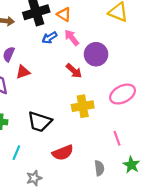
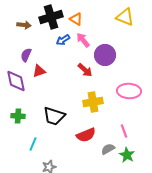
pink ellipse: (123, 94) -> (129, 91), turned 30
red semicircle: (63, 153) -> (86, 135), moved
green star: (131, 165) -> (127, 155), moved
gray semicircle: (99, 168) -> (108, 149), moved, turned -112

